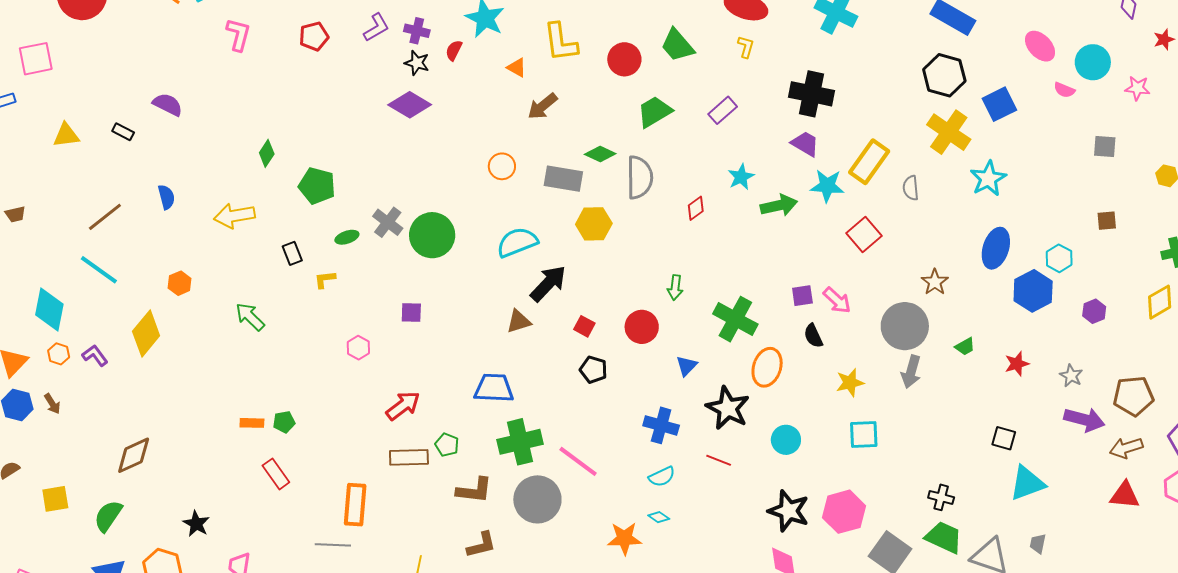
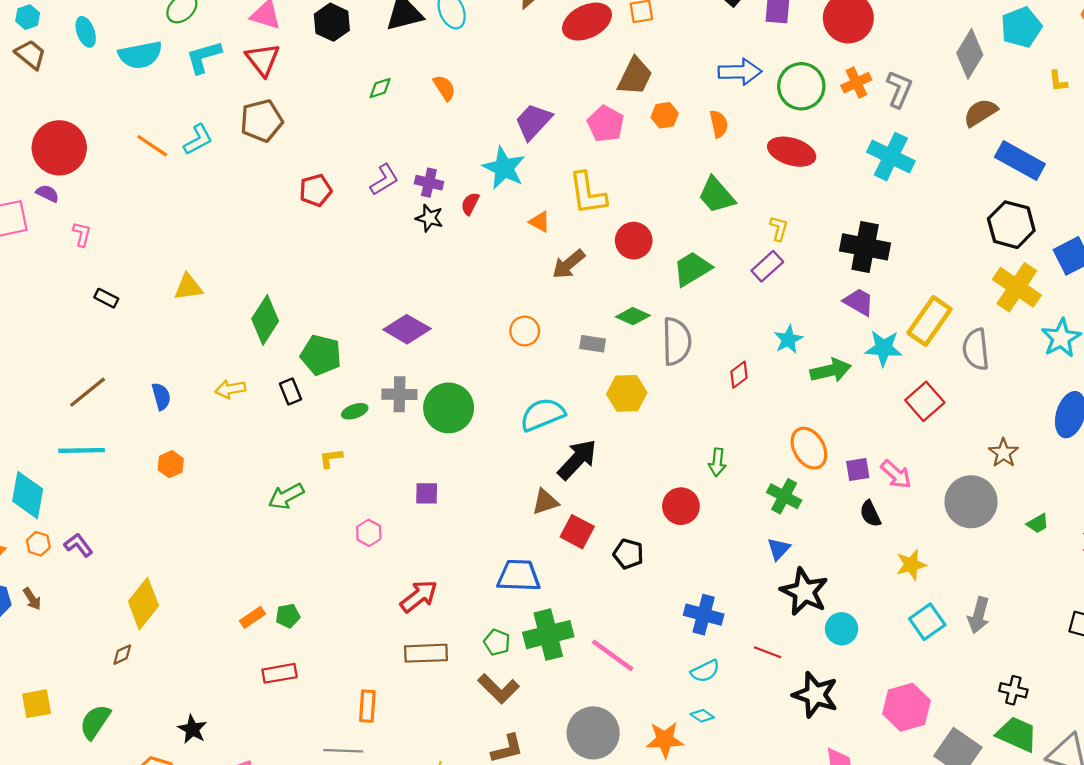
pink L-shape: (238, 35) -> (82, 234), moved, size x0.7
yellow L-shape: (746, 47) -> (779, 228), moved
red circle: (624, 59) -> (634, 241), moved
purple semicircle: (168, 104) -> (47, 193), moved, size x0.7
purple diamond: (410, 105) -> (407, 329), moved
yellow triangle: (66, 135) -> (188, 287), moved
green diamond: (267, 153) -> (265, 320), size x1.6
gray rectangle: (563, 179) -> (593, 344), size x0.6
gray semicircle: (911, 188) -> (976, 349), size x1.5
blue semicircle: (166, 197) -> (161, 396), moved
yellow arrow: (234, 216) -> (230, 389), size x0.7
gray cross: (388, 222) -> (399, 394), turned -36
black rectangle: (292, 253) -> (290, 392), moved
cyan line: (99, 270) -> (82, 450), turned -36
green arrow: (250, 317) -> (286, 496), moved, turned -72
green cross: (735, 319) -> (784, 496), size x0.7
red square: (584, 326) -> (577, 532), moved, size x1.4
yellow diamond: (146, 334) -> (143, 604), moved
blue triangle: (687, 366) -> (779, 549), moved
orange ellipse: (767, 367) -> (809, 448), moved, turned -48
gray arrow: (911, 372) -> (979, 615), moved
black star: (728, 408) -> (804, 592), moved
orange rectangle: (252, 423) -> (253, 617), turned -35
cyan square: (864, 434) -> (927, 622), turned -32
green pentagon: (447, 445) -> (497, 642), moved
brown diamond: (134, 455) -> (122, 655), size x0.5
red rectangle: (276, 474) -> (280, 673), turned -64
brown L-shape: (474, 490) -> (499, 689), turned 39
gray circle: (537, 499) -> (593, 733), moved
orange rectangle: (355, 505) -> (367, 706), size x0.7
black star: (789, 511) -> (815, 695), moved

